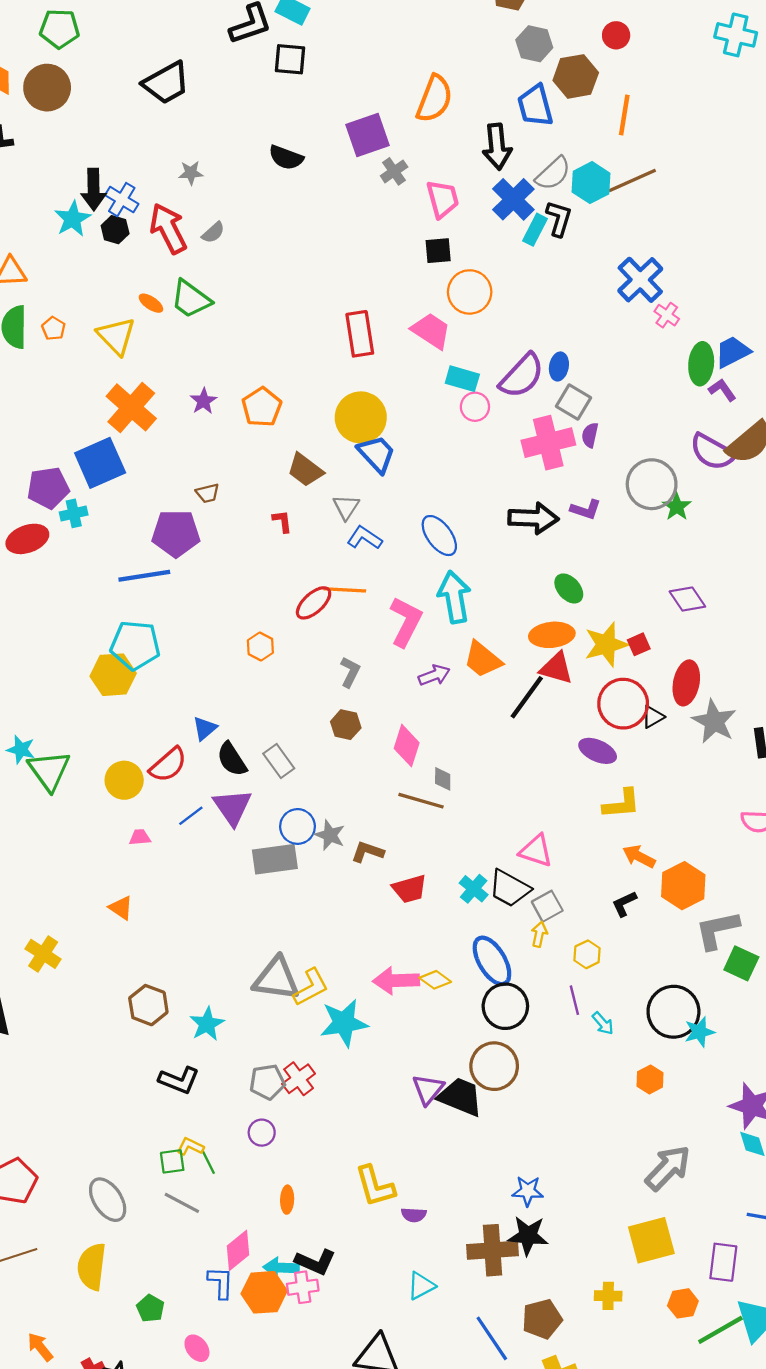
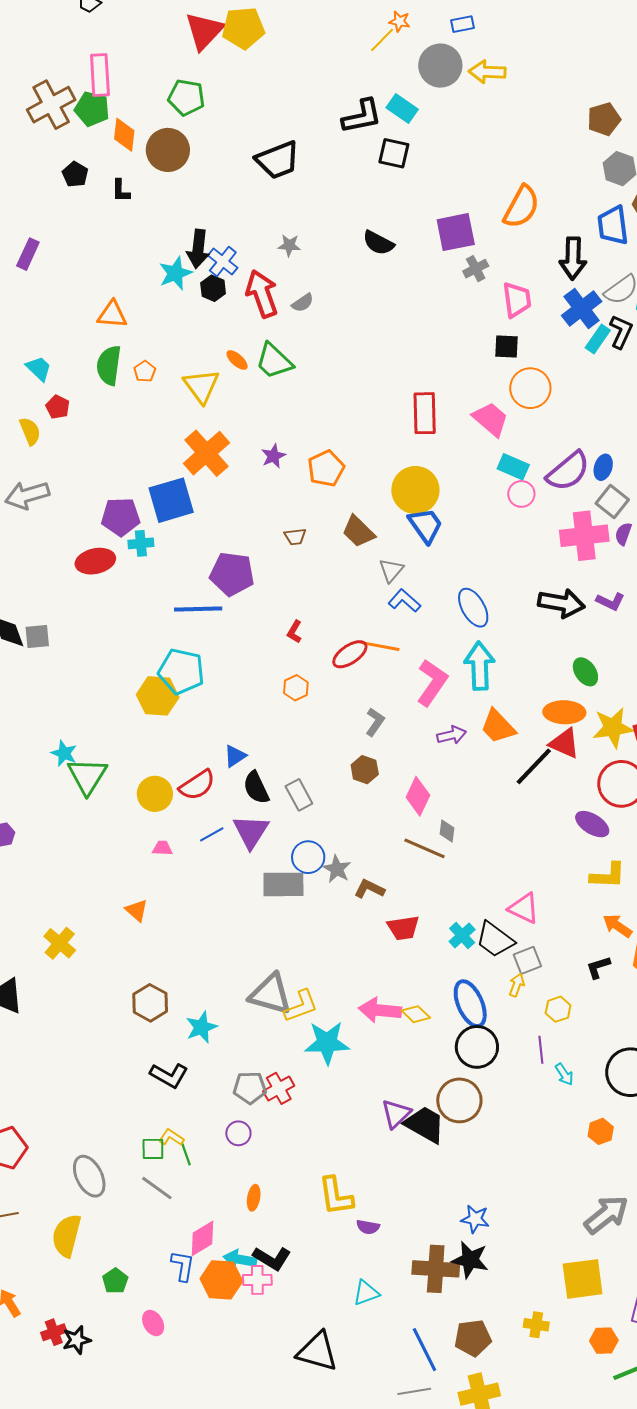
brown trapezoid: (208, 493) -> (295, 537), moved
red L-shape: (282, 521) -> (294, 632), moved, turned -150

